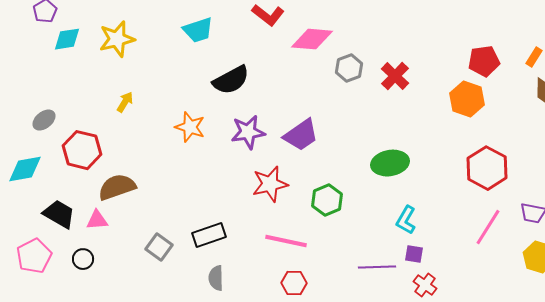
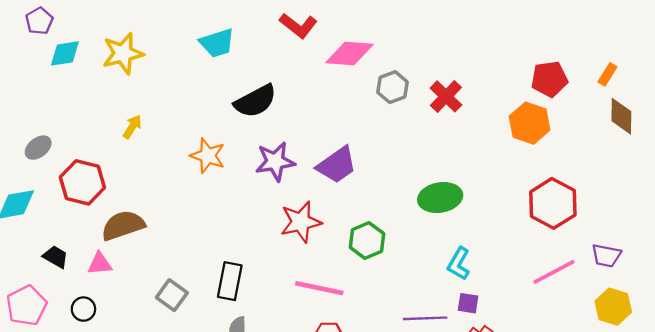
black trapezoid: (59, 214) -> (56, 257), size x0.7
pink line: (488, 227) -> (554, 272), turned 30
black rectangle: (209, 235) -> (230, 281), turned -60

